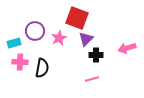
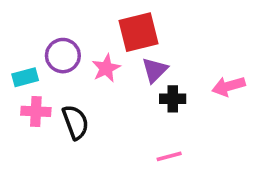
red square: (77, 18) -> (139, 32), turned -35
black semicircle: (42, 68) -> (75, 122), turned -30
pink line: (92, 79) -> (169, 156), moved

